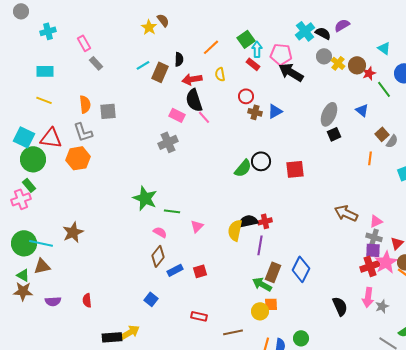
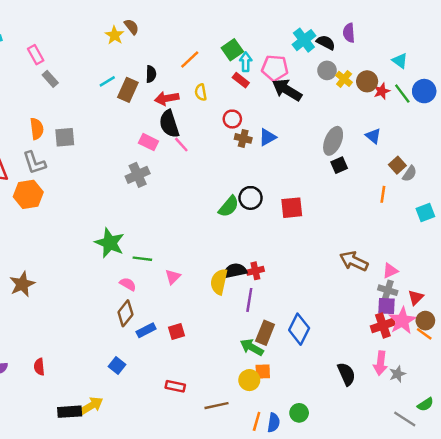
purple semicircle: (342, 25) -> (349, 33), turned -63
green line: (384, 89) -> (402, 94), moved

